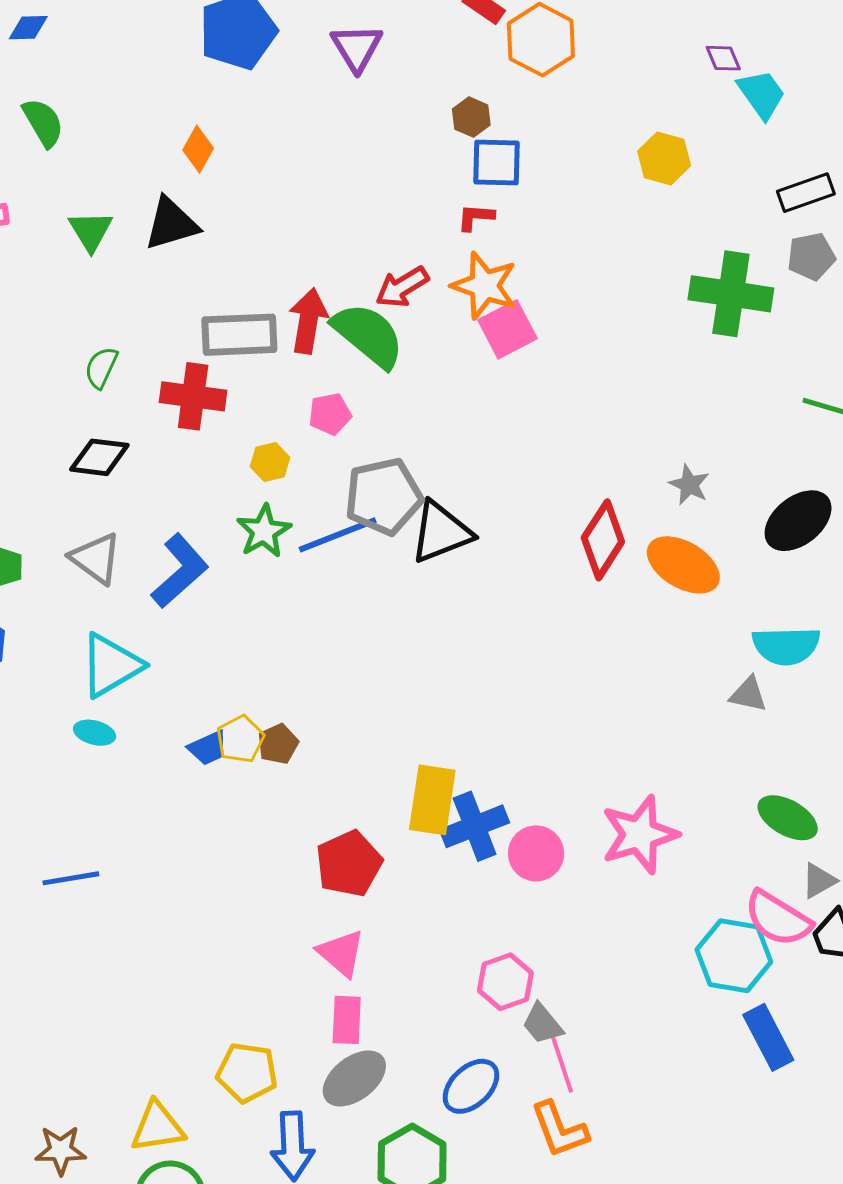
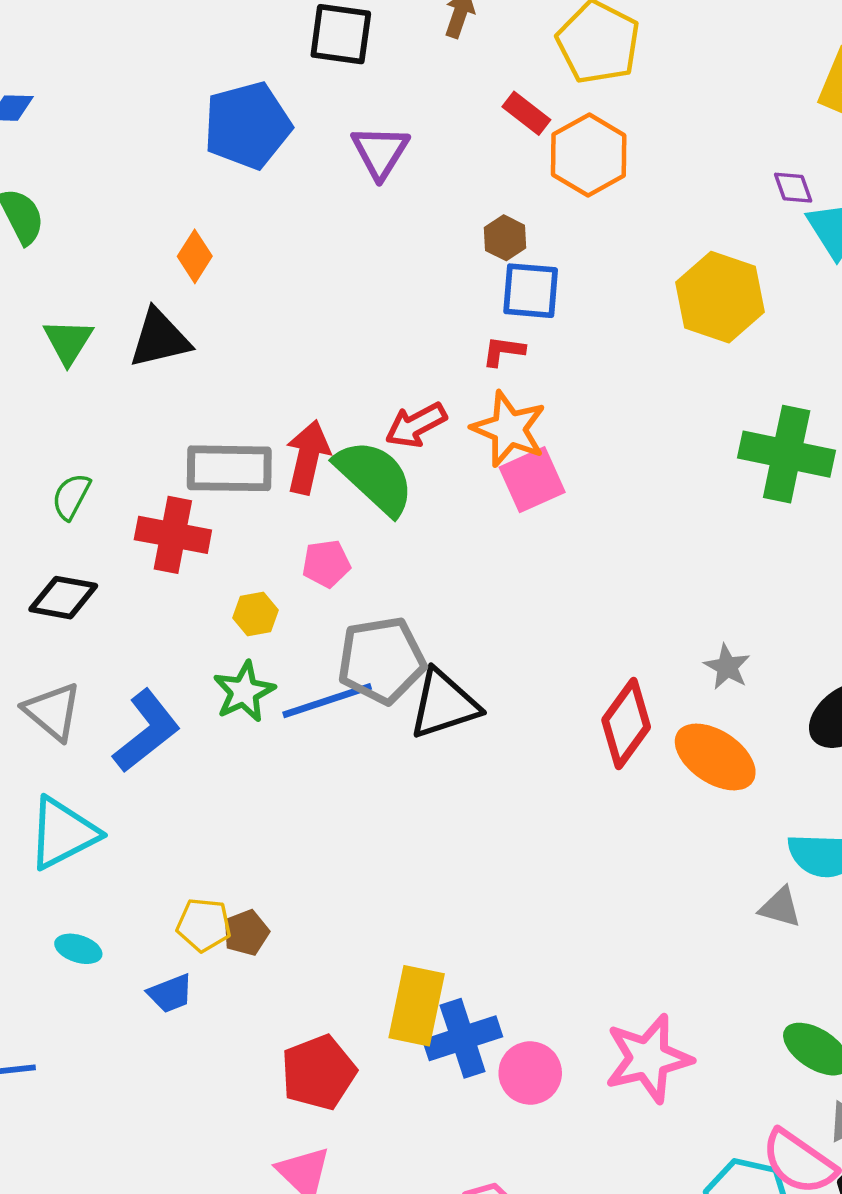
yellow hexagon: (664, 158) -> (720, 297), size x1.5
cyan ellipse: (95, 733) -> (78, 949), moved
yellow pentagon: (240, 739) -> (204, 925), turned 30
blue trapezoid: (208, 748) -> (170, 993), moved

